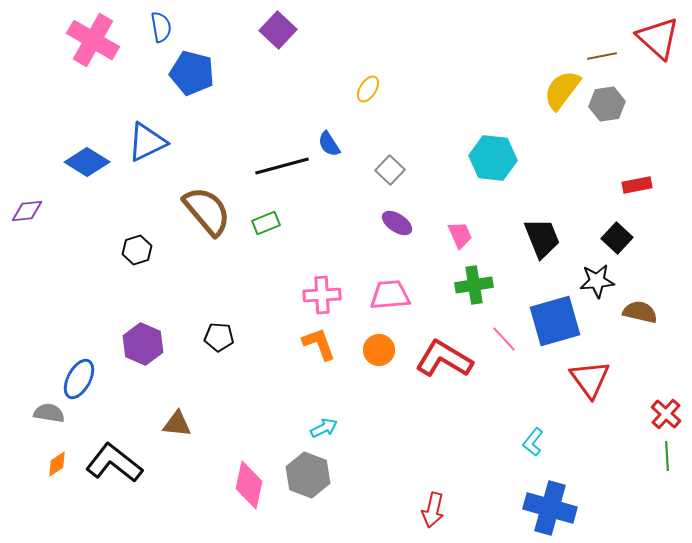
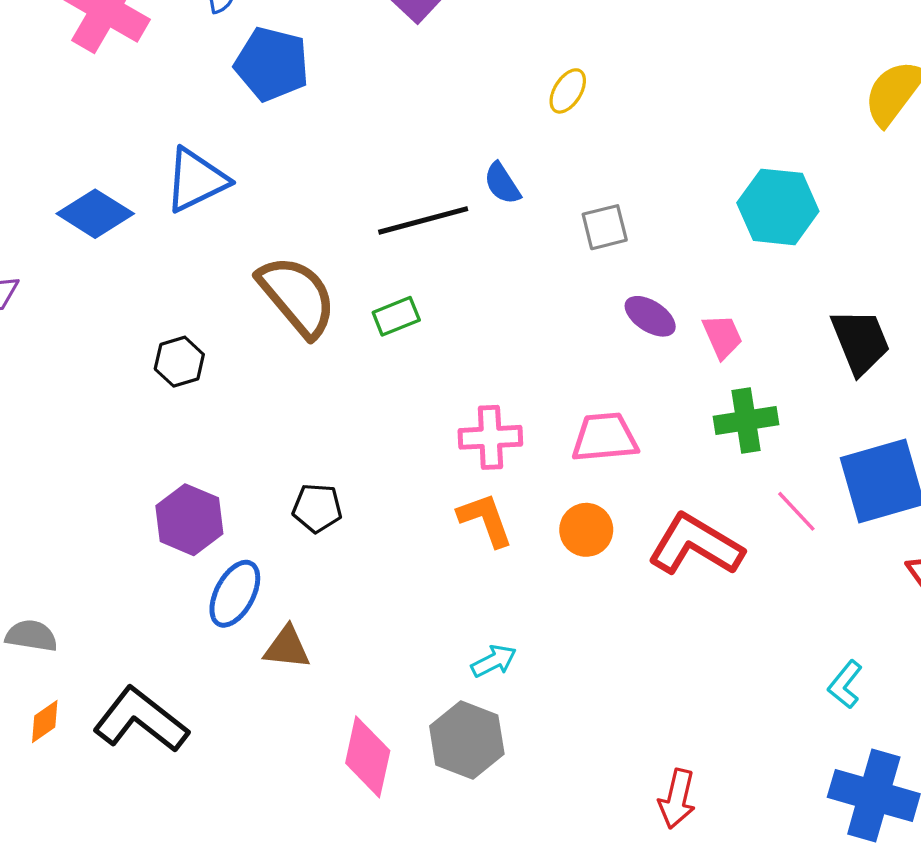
gray square: (390, 170) -> (605, 227), turned 32
purple ellipse: (397, 223) -> (650, 316), moved
blue ellipse: (79, 379) -> (235, 594), moved
brown triangle: (177, 424) -> (287, 648), moved

